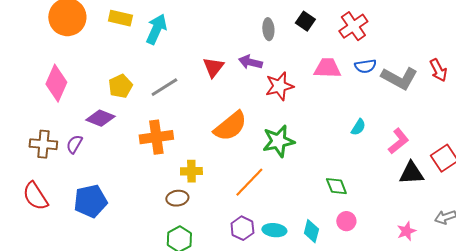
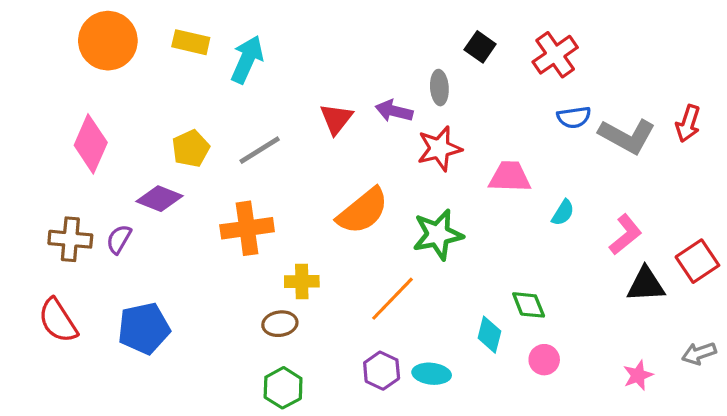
gray ellipse: (268, 29) -> (439, 88), moved
pink trapezoid: (327, 68) -> (510, 177), moved
red arrow: (438, 70) -> (688, 124), turned 45
cyan diamond: (311, 231) -> (489, 335), moved

